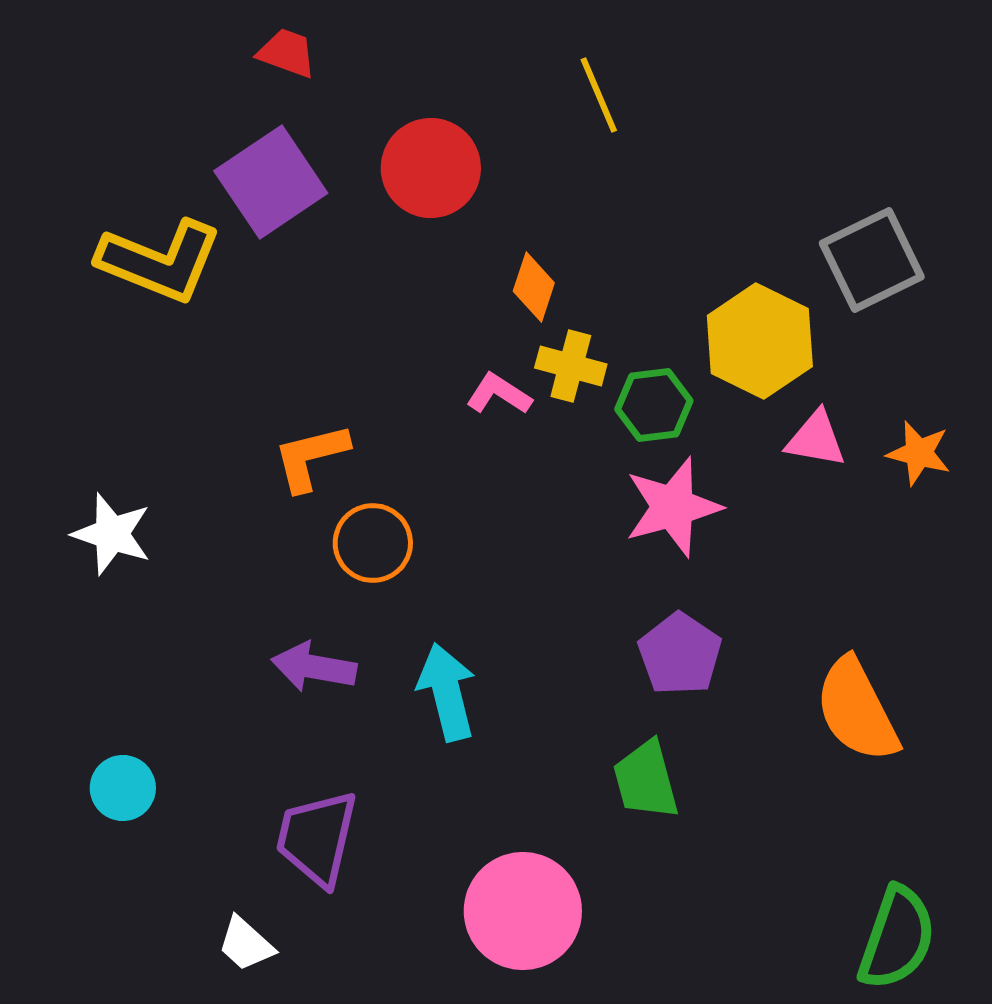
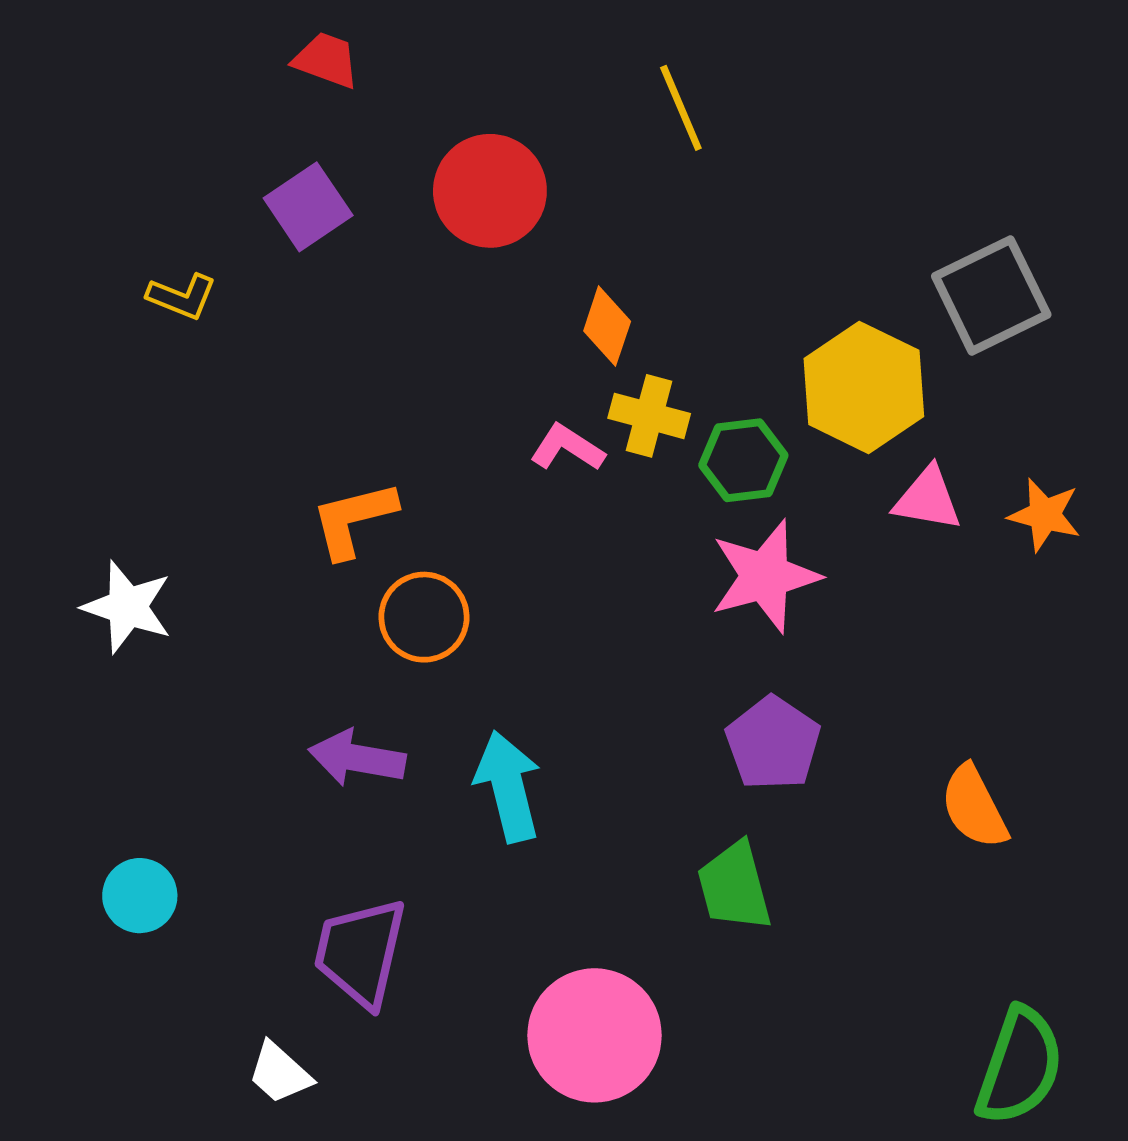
purple square: (271, 182) -> (308, 207), size x0.7
yellow L-shape: (160, 261) -> (182, 297), size x0.5
orange semicircle: (857, 710) -> (974, 807), size x0.7

